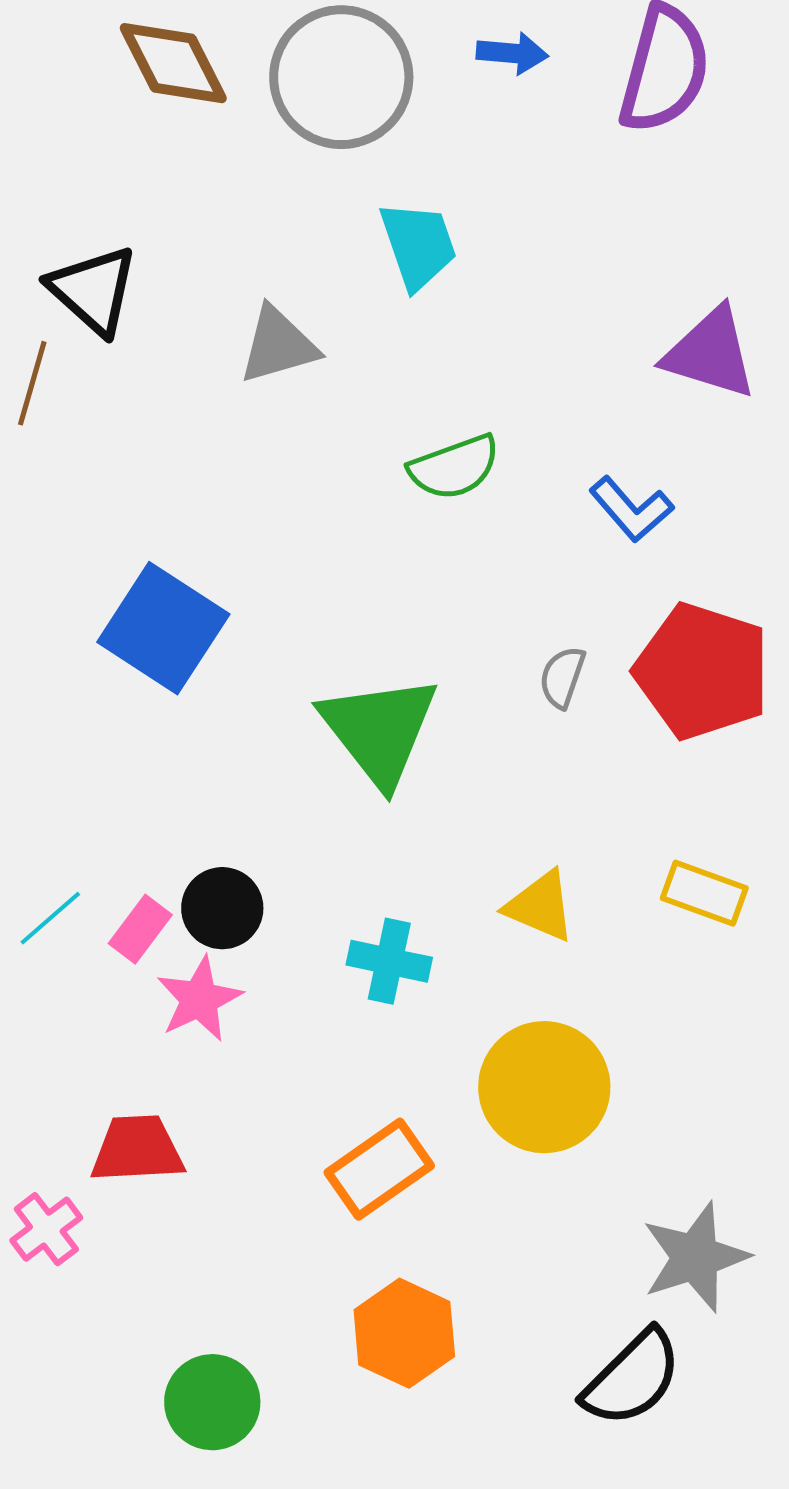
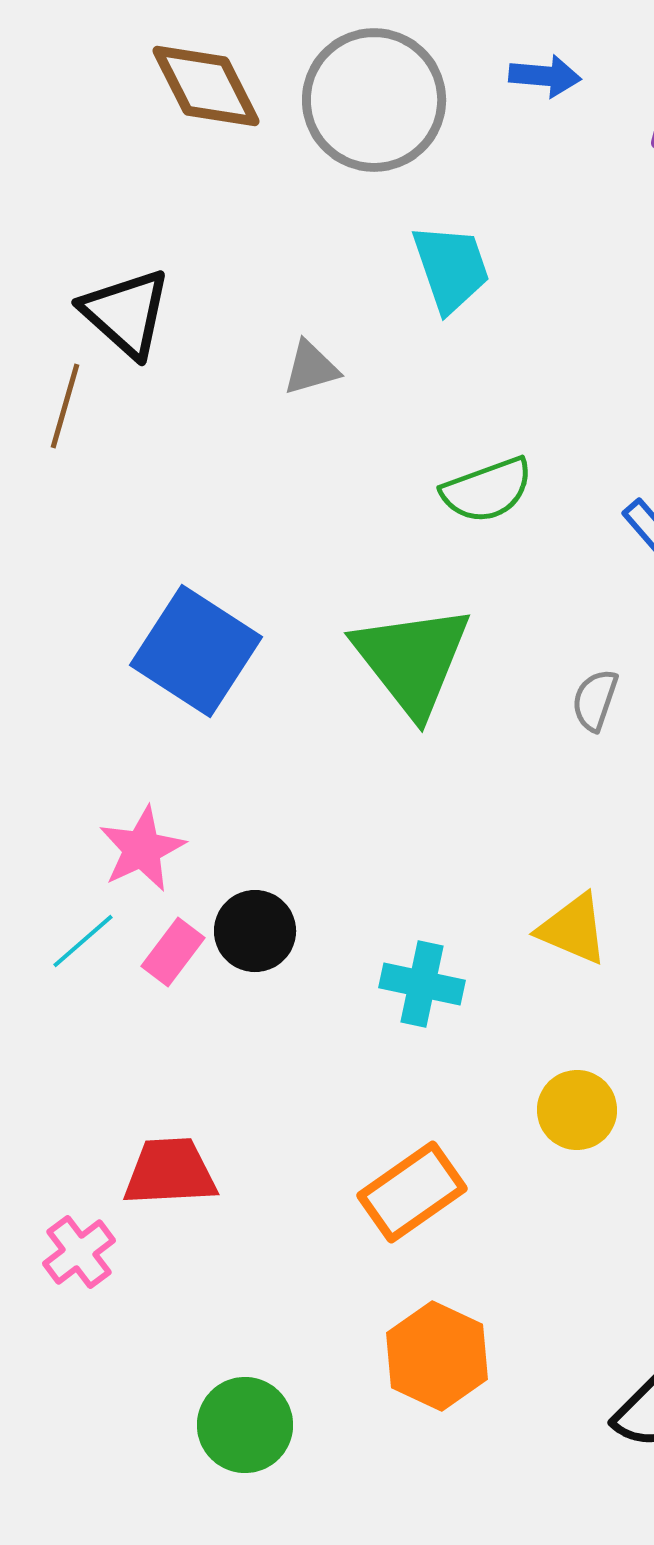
gray triangle: (278, 345) -> (311, 368), size x0.7
green triangle: (379, 730) -> (412, 660), moved
pink star: (199, 999) -> (142, 849), moved
yellow circle: (544, 1087) -> (577, 1110), size x0.6

